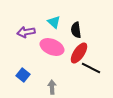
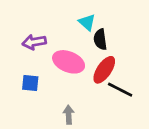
cyan triangle: (54, 22) -> (87, 22), moved
blue square: (23, 75) -> (30, 83), moved, turned -32

